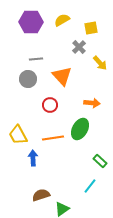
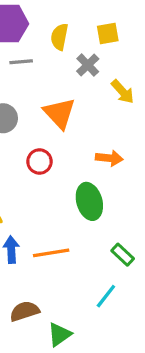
yellow semicircle: (62, 20) -> (59, 37), moved, turned -49
gray line: (36, 59) -> (21, 62), moved
green ellipse: (80, 129) -> (89, 201), turned -45
orange line: (53, 138) -> (51, 253), moved

